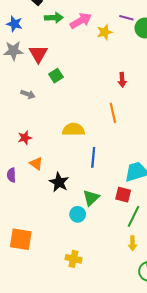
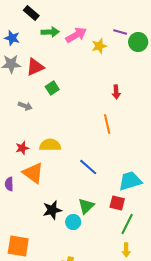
red triangle: (38, 54) -> (35, 67), turned 36
yellow semicircle: (74, 129) -> (50, 145), moved
blue line: (93, 157) -> (88, 167), turned -54
orange triangle: (36, 164) -> (33, 173), size x1.6
black star: (59, 182) -> (52, 210), moved, turned 30

